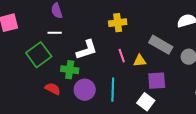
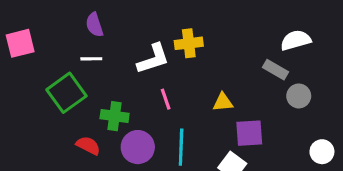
gray rectangle: (161, 45) -> (276, 70), moved, size x0.7
white L-shape: (87, 50) -> (153, 59), moved
pink line: (122, 56) -> (166, 99), moved

